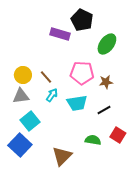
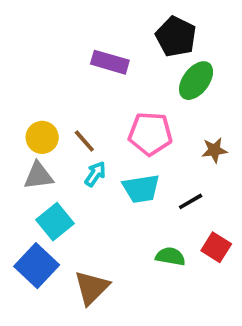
black pentagon: (82, 20) -> (176, 37), moved
brown star: (106, 82) -> (214, 150), moved
brown triangle: (62, 156) -> (92, 288), moved

